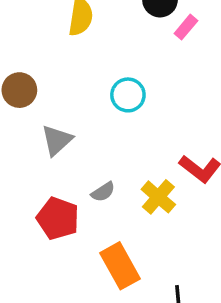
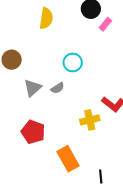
gray semicircle: (103, 192) -> (58, 88), moved
yellow cross: (158, 197) -> (90, 120), turned 36

